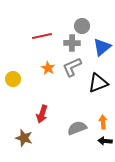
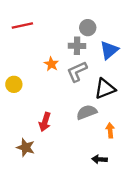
red line: (42, 36) -> (22, 25), moved
orange star: (48, 68) -> (51, 64), moved
gray semicircle: (77, 128) -> (87, 112), moved
black arrow: (105, 141) -> (99, 159), moved

